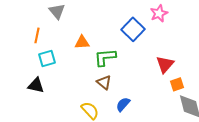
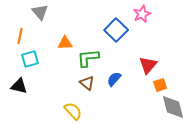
blue semicircle: (123, 104) -> (114, 79), moved

